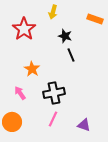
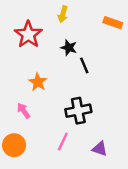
black star: (65, 36) -> (69, 48), moved
black cross: (54, 93) -> (78, 111), moved

